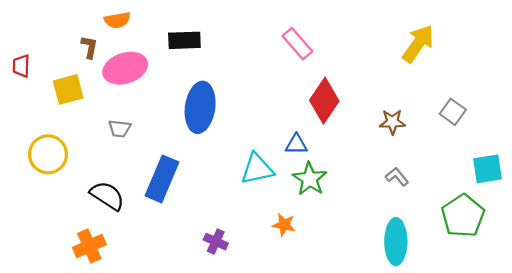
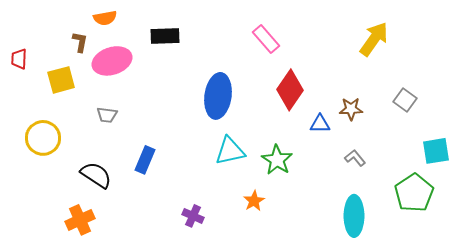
blue ellipse: (200, 107) -> (218, 96), moved
blue triangle: (296, 144) -> (320, 124), moved
blue rectangle: (162, 179) -> (145, 160), size x0.7
orange star: (284, 225) -> (254, 201), turned 30

